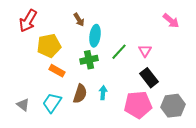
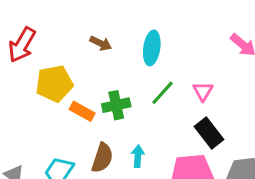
brown arrow: (79, 20) -> (101, 43), turned -32
cyan ellipse: (95, 36) -> (152, 48), moved
orange rectangle: (57, 71) -> (82, 111), moved

